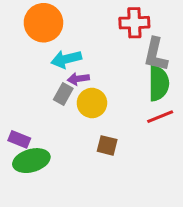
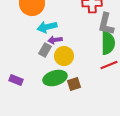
brown square: (107, 145) -> (74, 84), turned -32
green ellipse: (31, 161) -> (55, 78), moved

